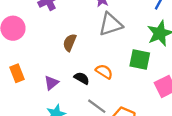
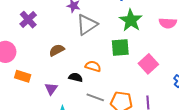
brown semicircle: (70, 43) -> (57, 50), turned 56
orange rectangle: (17, 73) -> (23, 76), moved, turned -35

